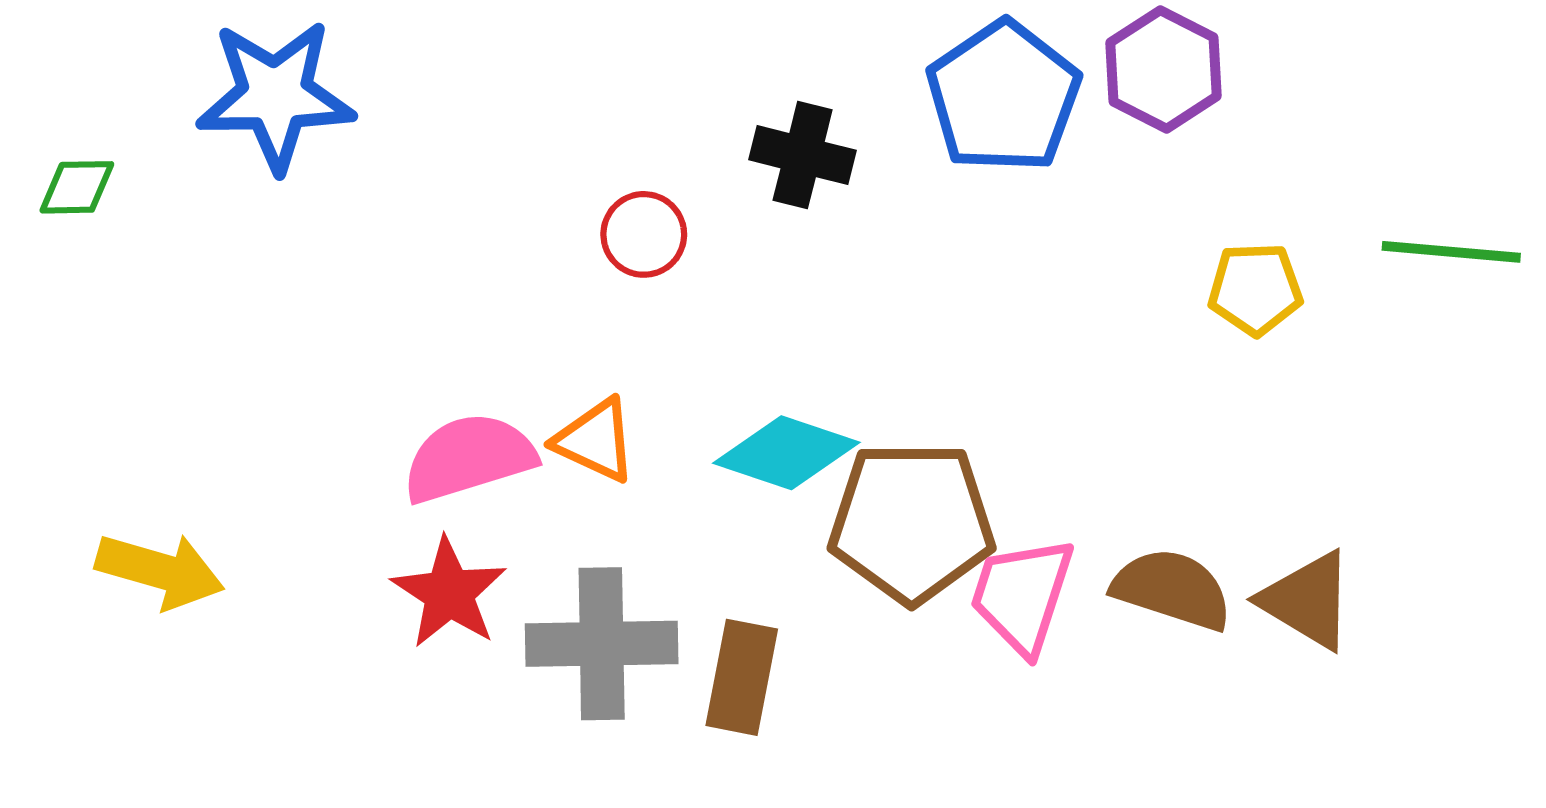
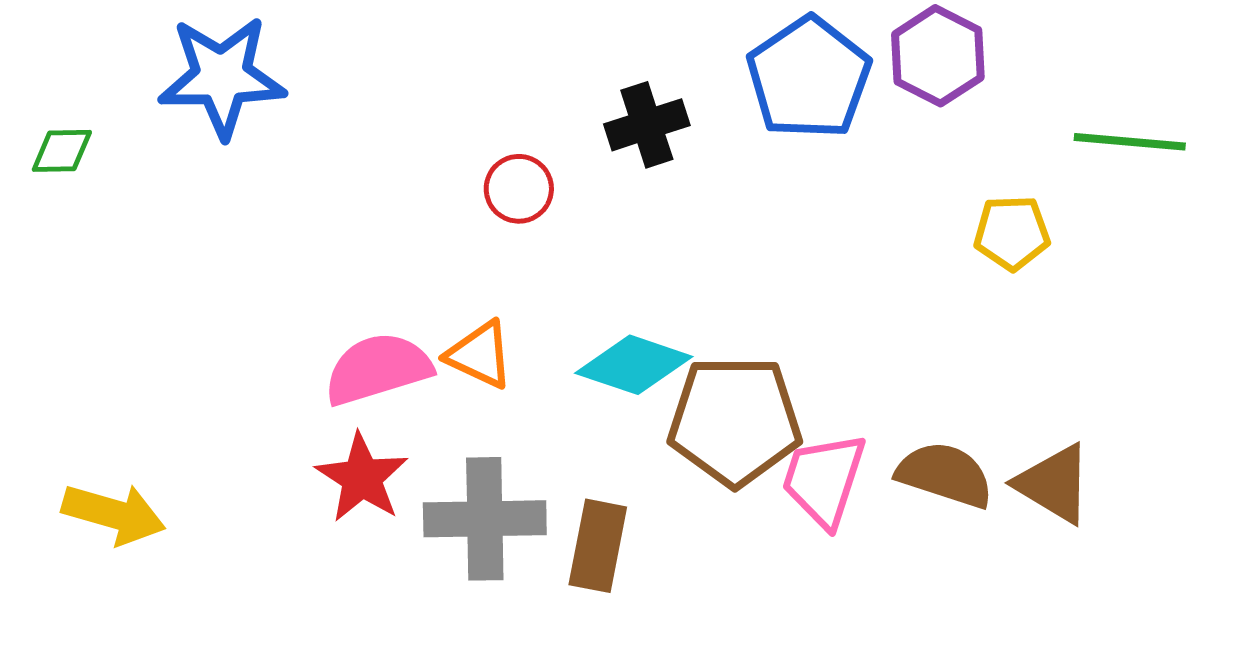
black cross: (803, 155) -> (647, 125), turned -32
green line: (1451, 252) -> (1130, 142), moved
yellow arrow: (160, 571) -> (114, 514), moved

